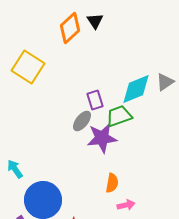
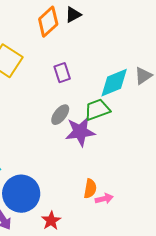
black triangle: (95, 21) -> (73, 15), turned 36
purple rectangle: (95, 100) -> (62, 73), moved
orange semicircle: (112, 183) -> (90, 189), moved

